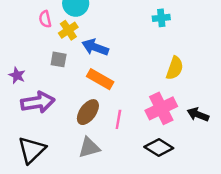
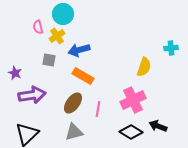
cyan cross: (161, 18) -> (171, 48), moved
blue arrow: (95, 47) -> (79, 50), turned -35
black arrow: (198, 114) -> (158, 126), moved

